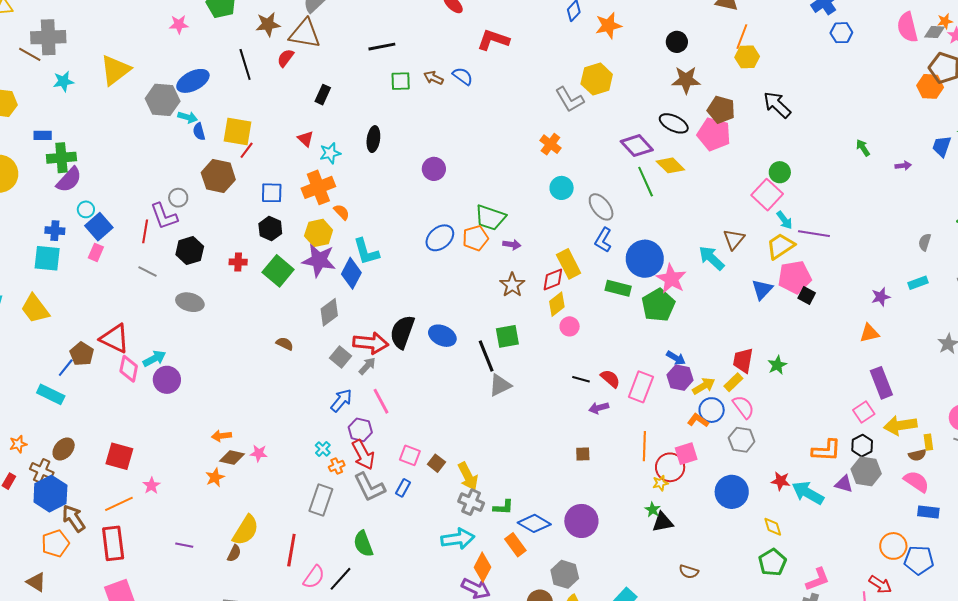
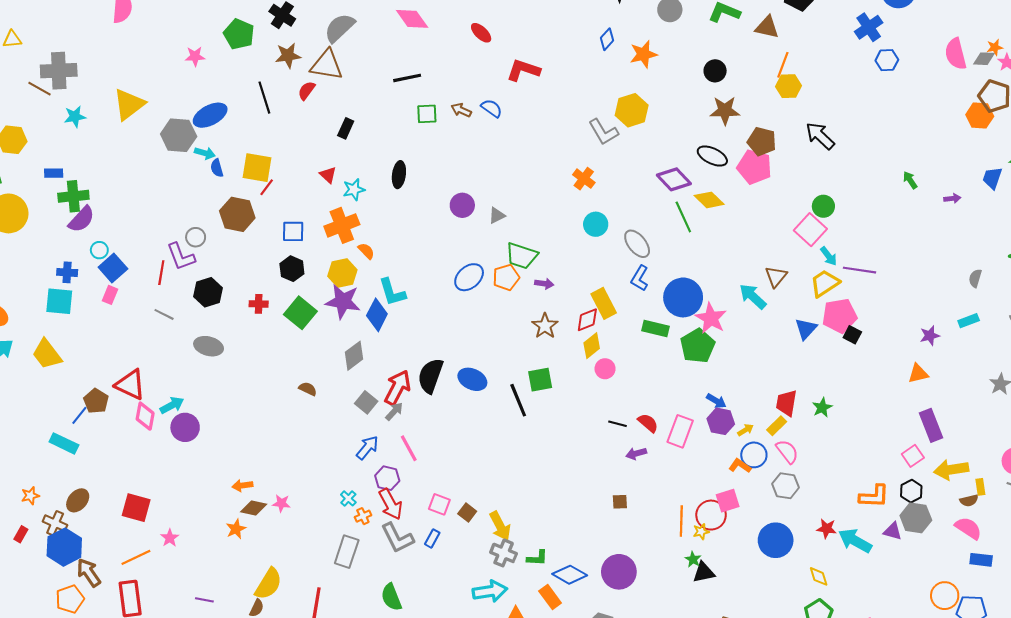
red arrow: (371, 343) -> (398, 388), turned -68
gray triangle: (500, 385) -> (497, 215), moved, size x0.7
yellow arrow: (704, 386) -> (745, 430), size x0.7
orange line: (644, 446) -> (681, 521), moved

